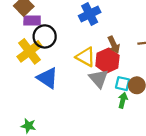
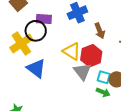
purple rectangle: (32, 20) -> (44, 19), moved
brown arrow: (114, 45) -> (100, 31), moved
green arrow: (123, 100) -> (103, 92), turned 96

